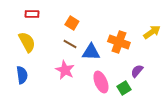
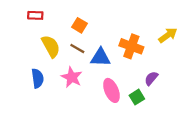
yellow semicircle: (27, 42) -> (51, 46), moved
blue semicircle: (22, 75) -> (38, 78), moved

